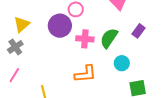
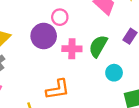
orange L-shape: (85, 74) -> (58, 89), moved

